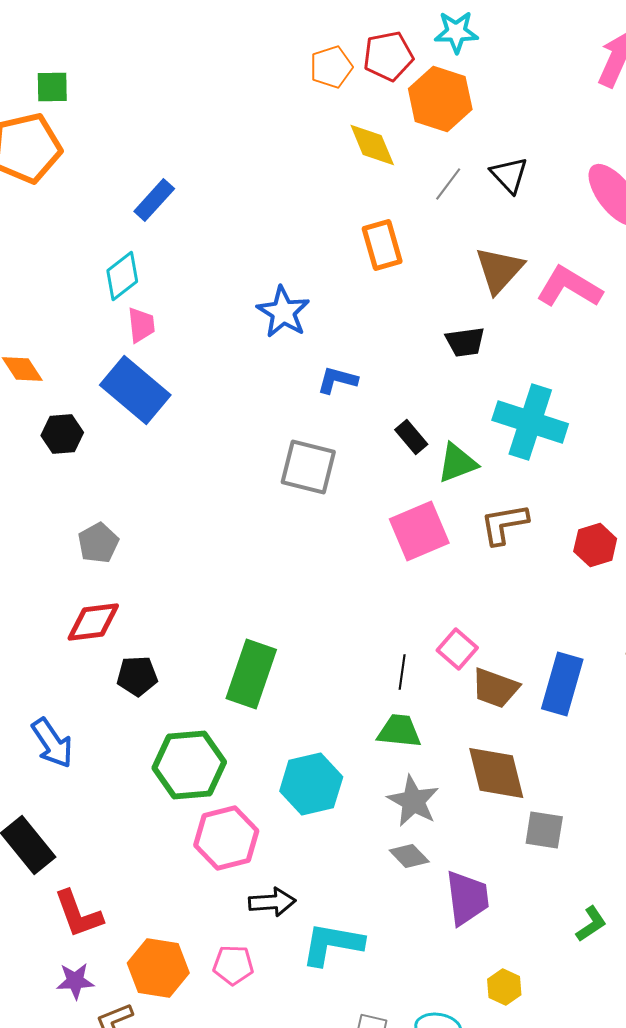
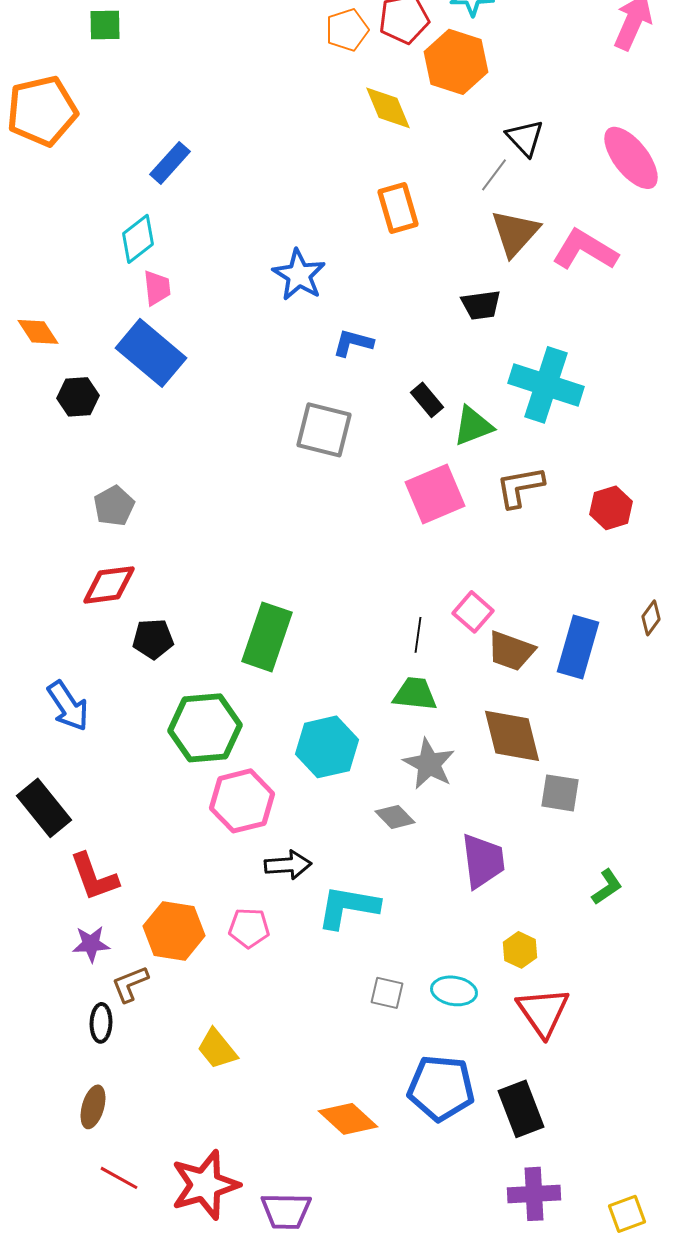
green square: (52, 87) -> (105, 25), moved
gray line: (448, 184) -> (494, 175), moved
gray diamond: (409, 856) -> (395, 817), moved

